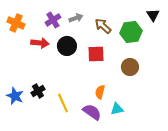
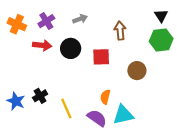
purple cross: (53, 20) -> (46, 21), moved
brown arrow: (103, 26) -> (120, 31), moved, turned 42
green hexagon: (131, 32) -> (161, 40), moved
cyan triangle: (117, 109) -> (123, 115), size x1.5

